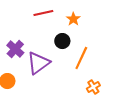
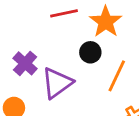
orange star: (73, 19) -> (106, 22), size x1.6

